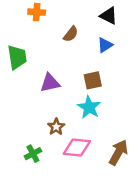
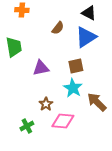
orange cross: (37, 12) -> (22, 10), moved
blue triangle: (105, 45) -> (86, 37), size x1.6
brown arrow: (118, 152) -> (97, 102), moved, turned -75

